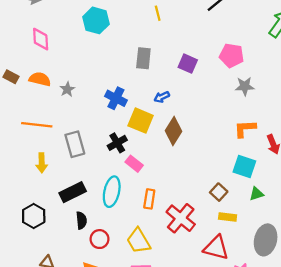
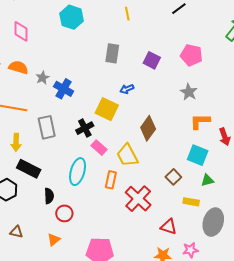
gray star: (245, 86) -> (189, 92), moved, turned 30
blue cross: (116, 98) -> (64, 89), moved
brown diamond: (174, 131) -> (148, 128), moved
black rectangle: (73, 192) -> (29, 169), moved, turned 50
yellow rectangle: (228, 217) -> (191, 202), moved
yellow trapezoid: (138, 241) -> (127, 155), moved
red triangle: (216, 248) -> (169, 227), size x0.7

